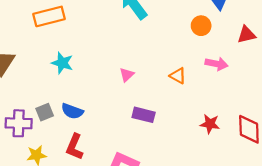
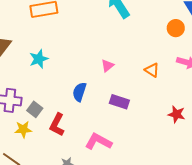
cyan star: (62, 63) -> (39, 59), moved, turned 30
blue semicircle: (72, 111) -> (79, 92), moved, turned 84
gray square: (45, 112) -> (35, 109), moved, turned -35

